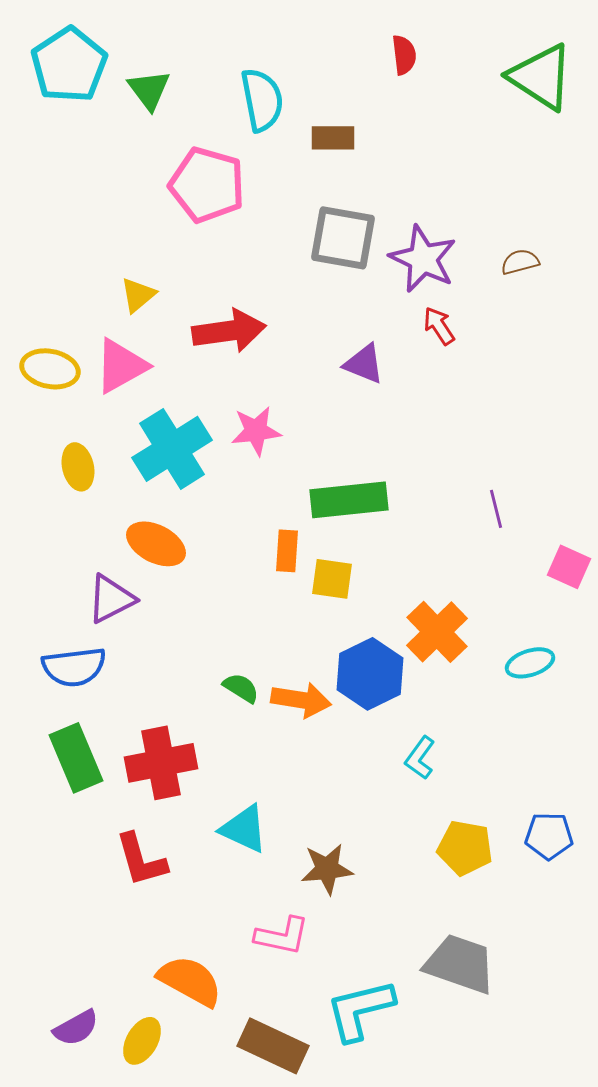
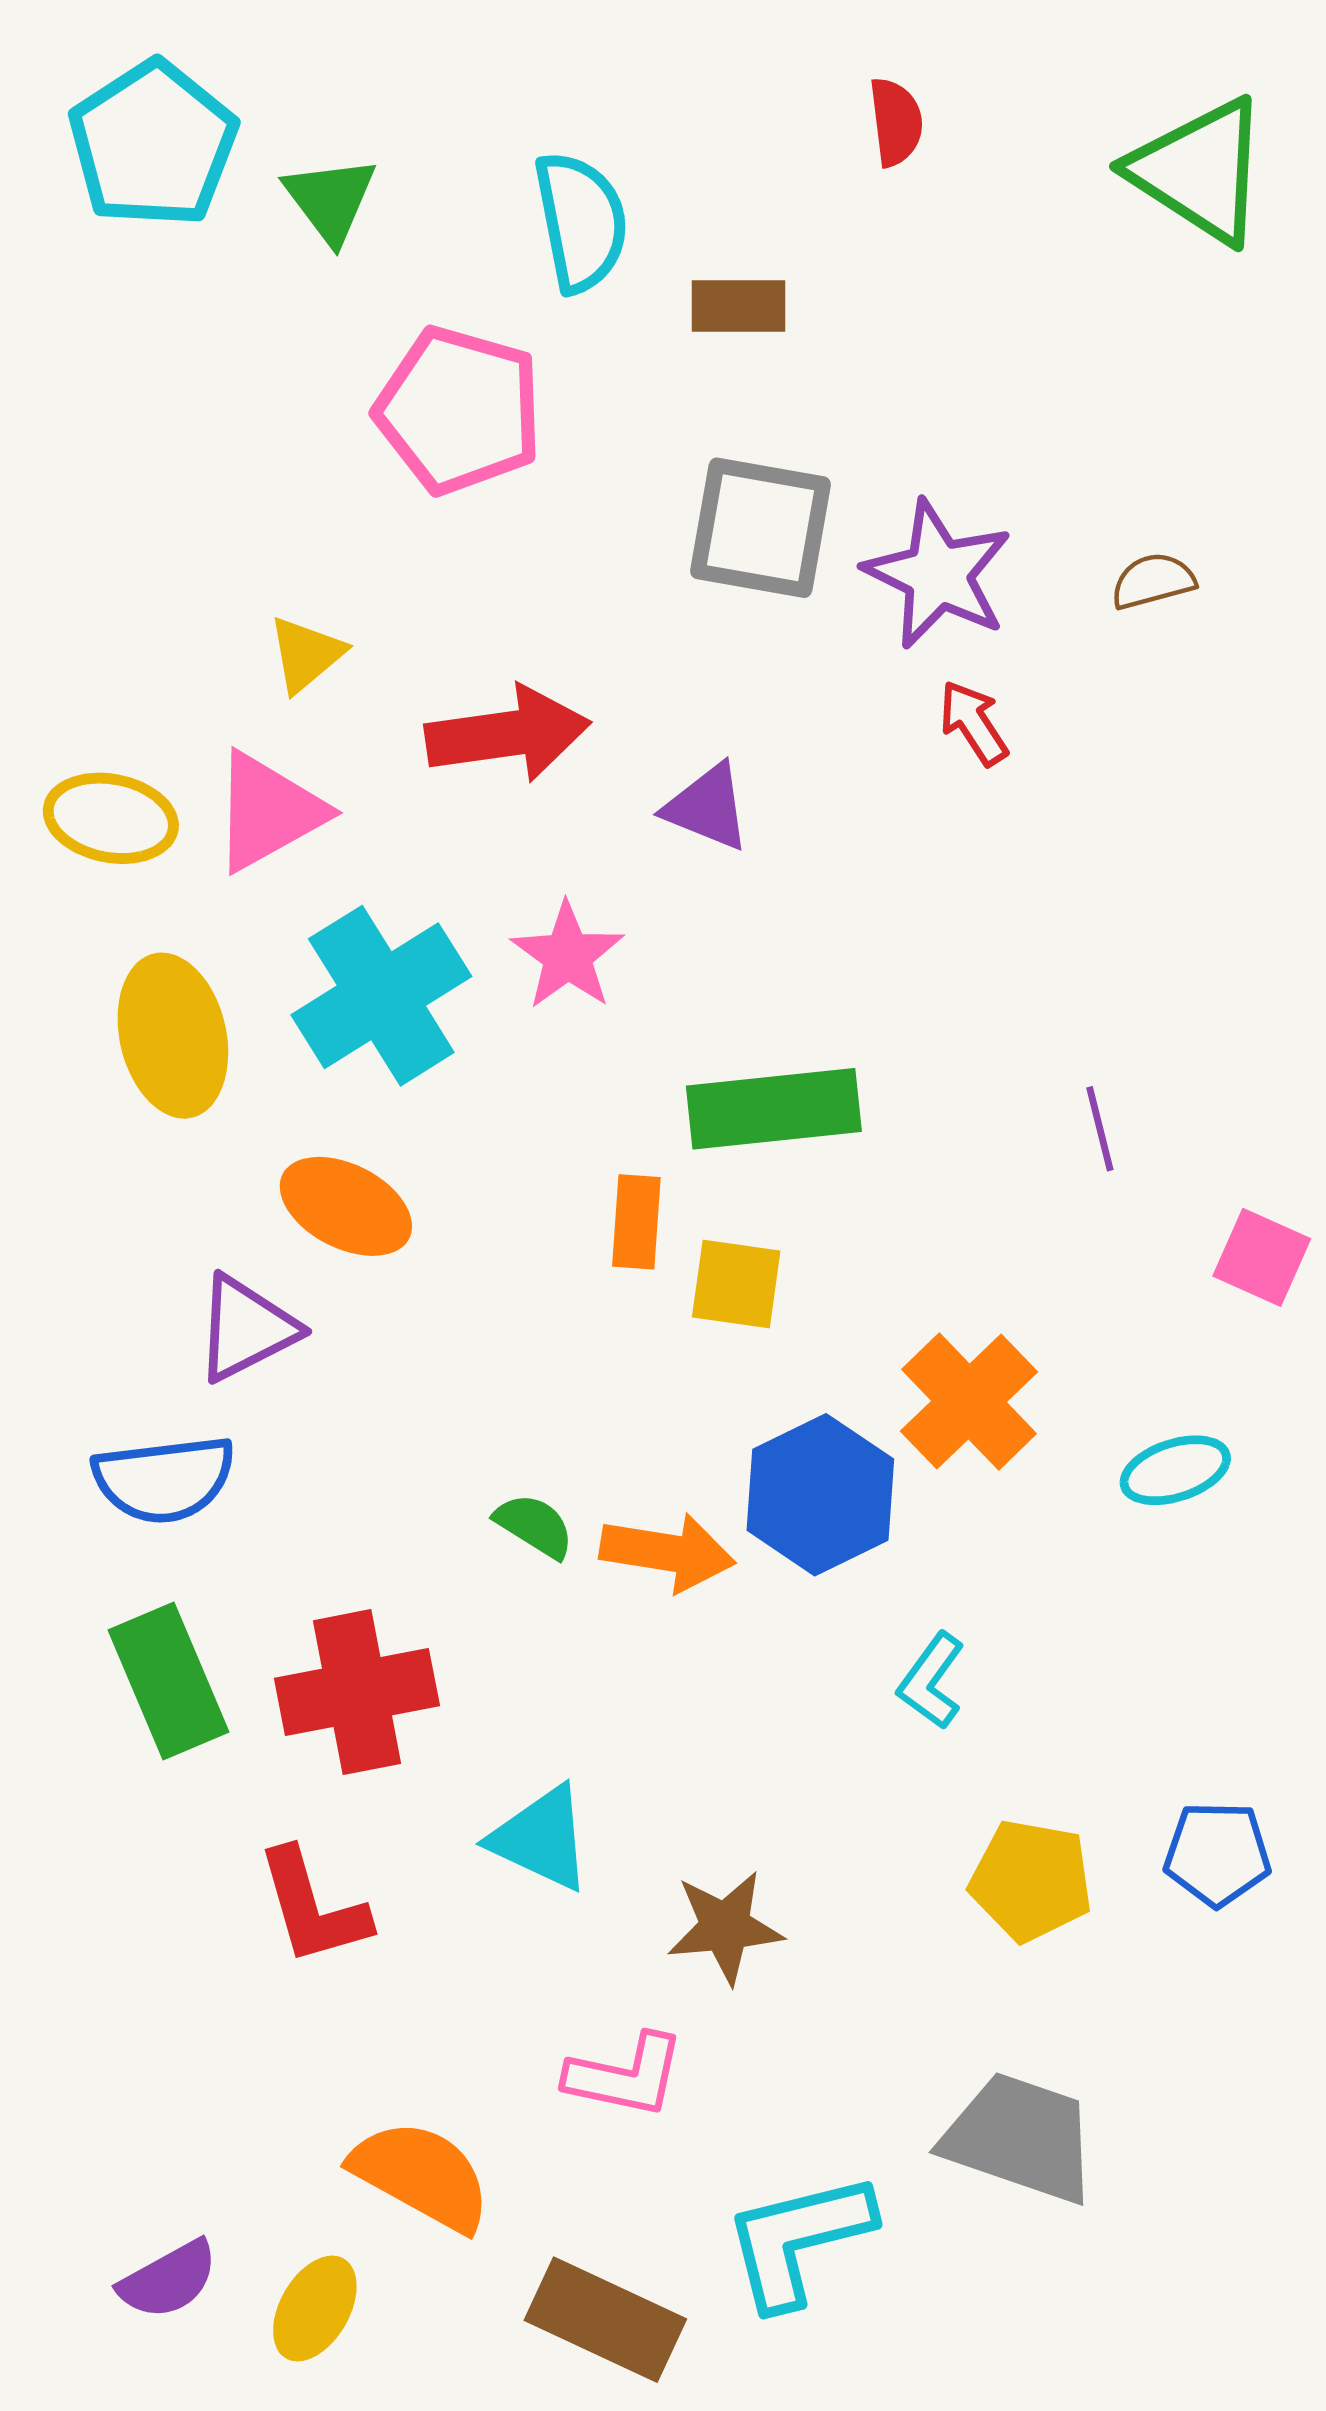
purple triangle: (364, 364) -> (707, 807), moved
pink star: (256, 431) -> (568, 956), turned -30
yellow ellipse: (78, 467) -> (173, 1036), size x1.5

